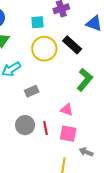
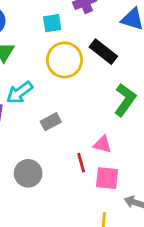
gray circle: (25, 125) -> (28, 173), moved
red line: (45, 128) -> (81, 163), moved

